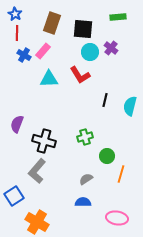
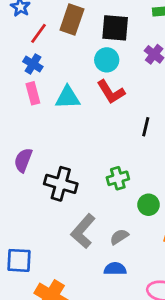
red line: (17, 33) -> (38, 33), moved, turned 35
pink rectangle: (43, 51) -> (33, 93), moved, turned -56
cyan circle: (90, 52) -> (107, 60), moved
gray L-shape: (37, 171) -> (83, 231), moved
blue square: (14, 196) -> (19, 260), turned 36

